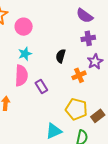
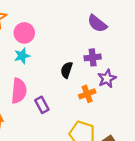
purple cross: (88, 38) -> (93, 57), moved
cyan star: (25, 54) -> (22, 56), moved

